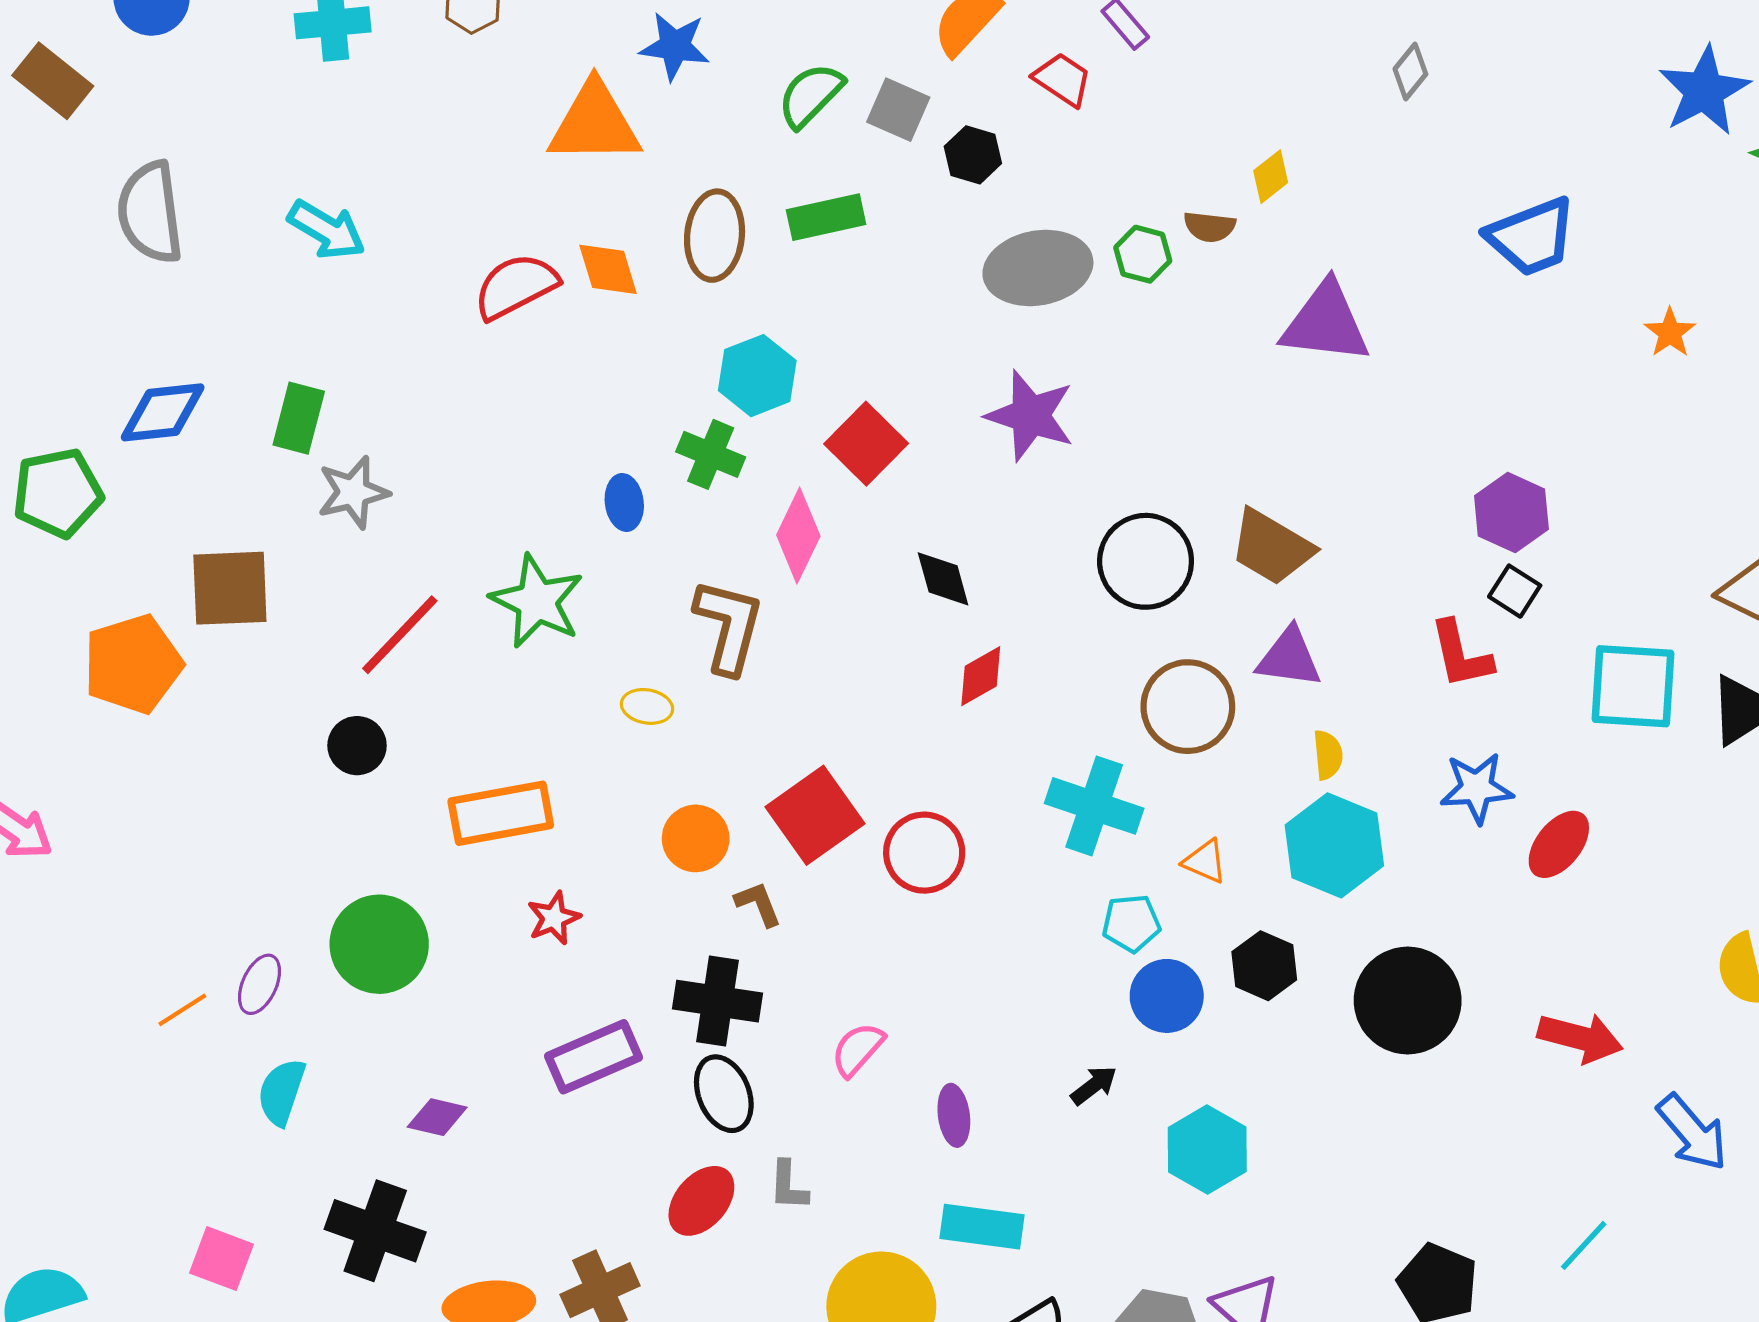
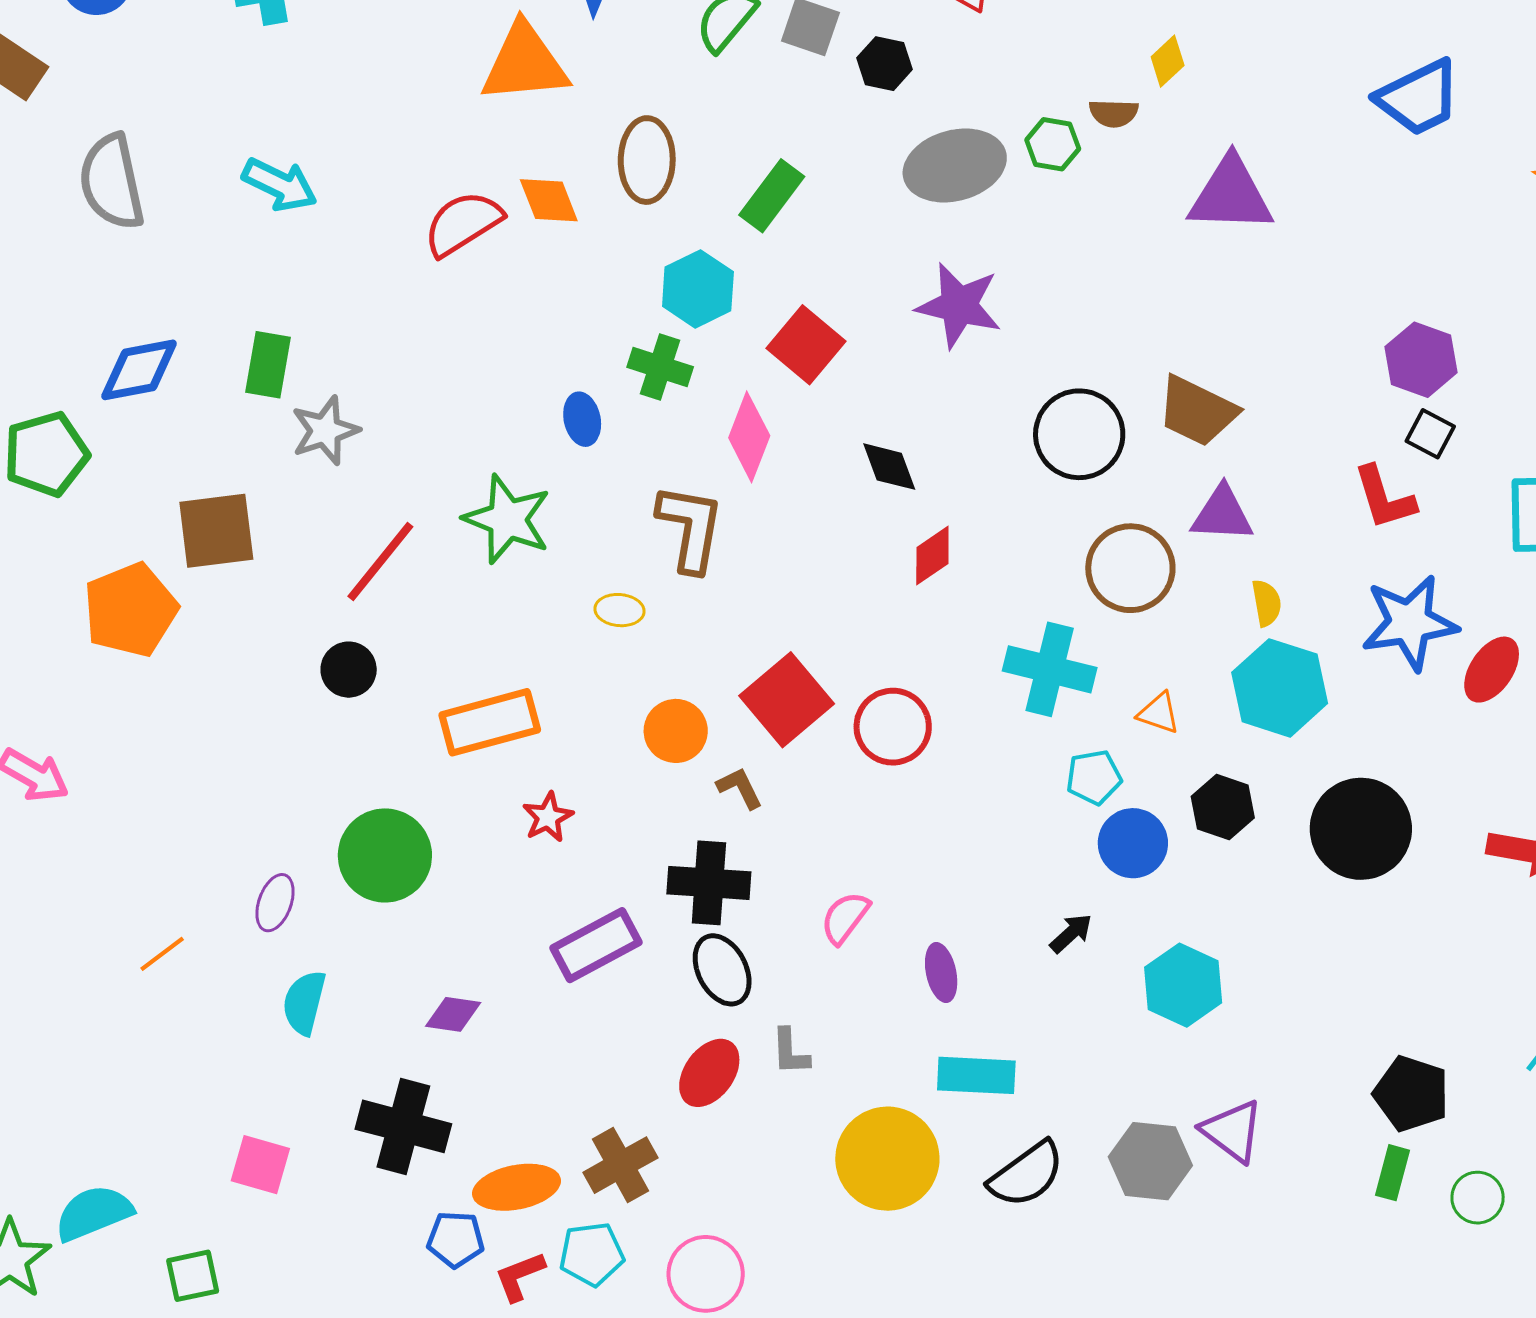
green rectangle: (826, 217) -> (772, 196), moved, turned -36
blue star: (1477, 788) -> (1410, 623), size x1.4
orange line: (182, 1010) -> (162, 954), moved

